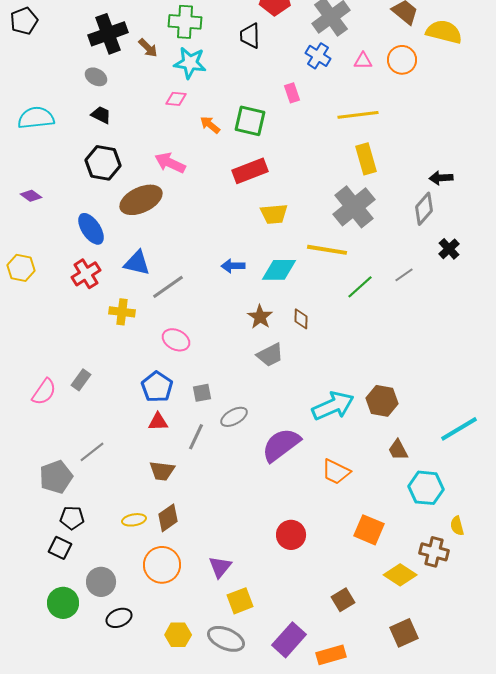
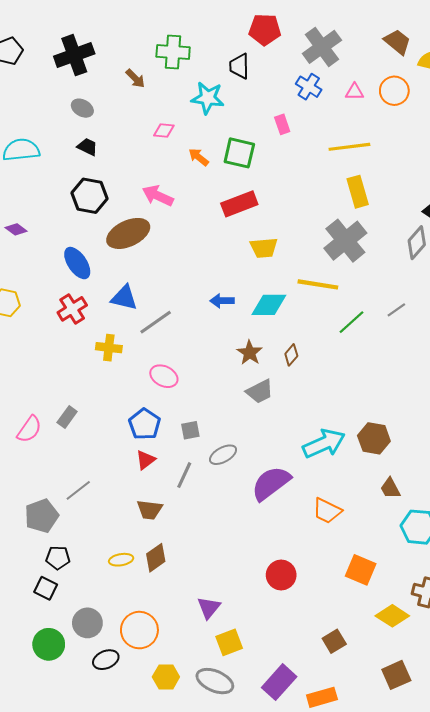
black cross: (108, 34) -> (74, 55), moved
cyan star: (190, 63) -> (208, 98), moved
brown diamond: (301, 319) -> (291, 355), turned 40
red triangle: (158, 422) -> (146, 460), turned -35
orange circle: (162, 565) -> (139, 630), moved

